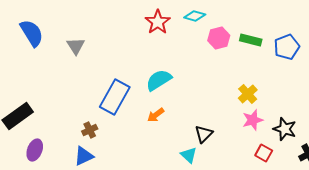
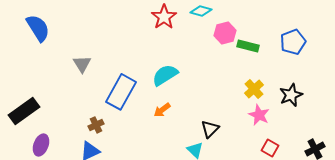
green rectangle: (251, 40) -> (248, 46), moved
gray triangle: (76, 46) -> (82, 64), moved
pink star: (253, 120) -> (259, 115), turned -30
black star: (285, 129) -> (291, 95), moved, turned 30

